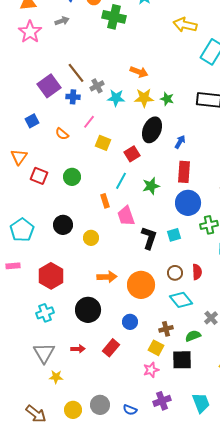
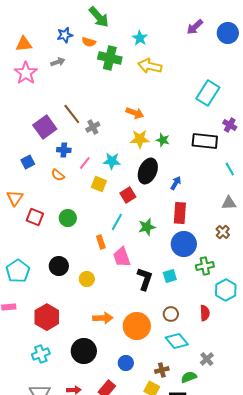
yellow arrow: (185, 25) -> (150, 66), moved
blue cross: (73, 97) -> (64, 150), moved
cyan star: (116, 98) -> (112, 161), moved
red semicircle: (197, 272) -> (205, 313), moved

